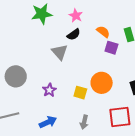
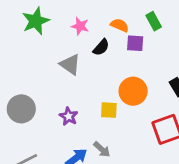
pink star: (76, 16) -> (80, 26), moved
black semicircle: (74, 34) -> (101, 47), moved
gray arrow: (84, 122) -> (102, 149), moved, turned -48

